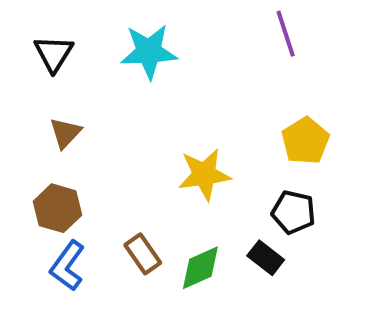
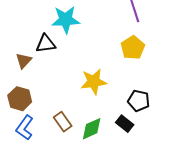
black triangle: (54, 54) -> (46, 44), moved, turned 50
yellow pentagon: (305, 141) -> (133, 48), moved

